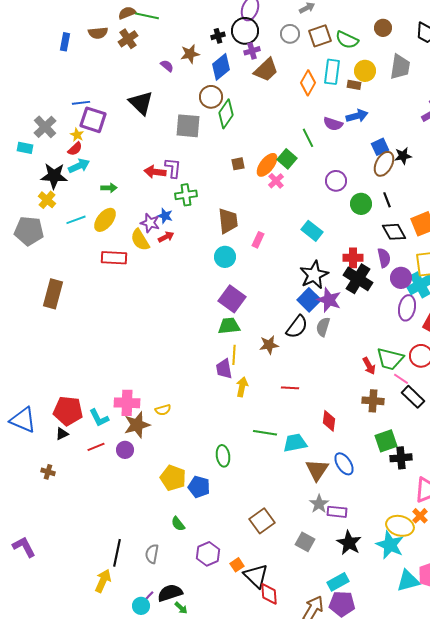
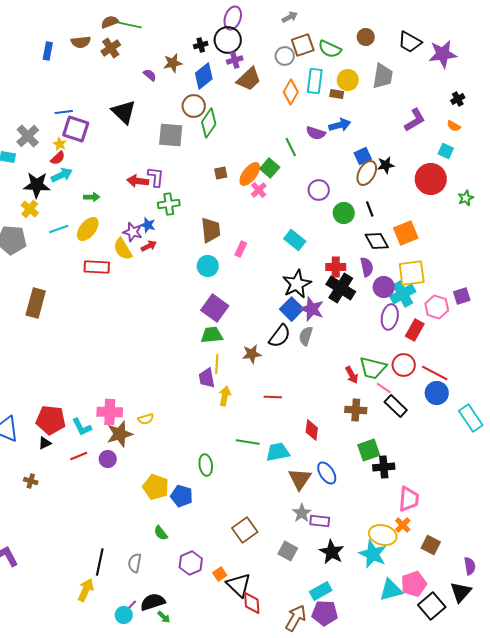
gray circle: (290, 34) -> (285, 56), moved

